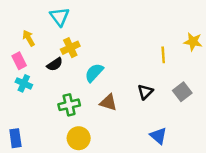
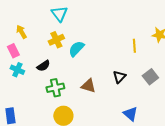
cyan triangle: (60, 17) -> (59, 14), moved
black semicircle: (55, 64) -> (43, 66), moved
cyan semicircle: (94, 73) -> (76, 49), moved

